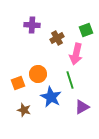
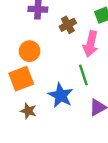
orange circle: (38, 74) -> (30, 51), moved
orange square: (18, 83) -> (21, 79), size x1.5

